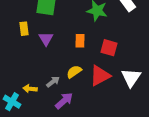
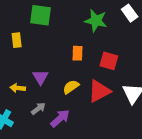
purple triangle: (46, 39) -> (41, 77), moved
gray arrow: (53, 82) -> (38, 109), moved
yellow arrow: (30, 89) -> (18, 88), moved

